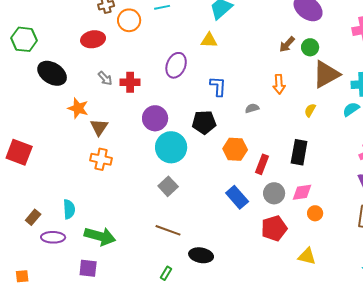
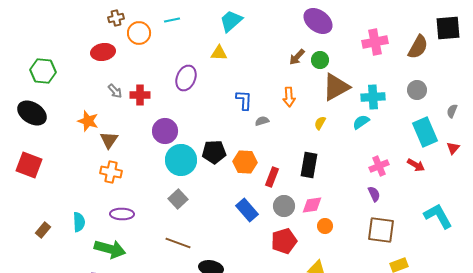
green hexagon: (24, 39) -> (43, 71), moved
black ellipse: (52, 73) -> (32, 113), moved
blue L-shape: (218, 86) -> (244, 100), moved
black pentagon: (204, 122) -> (214, 152), moved
purple ellipse: (53, 237) -> (122, 214), moved

